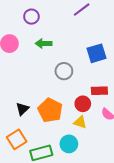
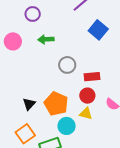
blue square: (97, 53) -> (98, 30), moved, turned -30
red rectangle: (99, 91) -> (92, 77), moved
cyan circle: (69, 144) -> (67, 126), moved

